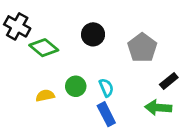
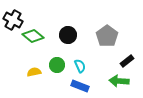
black circle: (93, 34) -> (68, 35), moved
blue rectangle: (106, 114) -> (80, 86), turned -42

